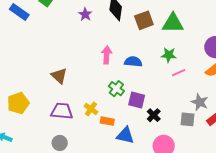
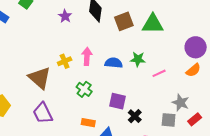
green star: (169, 55) -> (138, 59), moved
brown triangle: (59, 76) -> (40, 78), size x1.4
green cross: (116, 89) -> (84, 89), moved
yellow cross: (91, 109) -> (65, 61), moved, turned 32
purple trapezoid: (62, 111) -> (43, 113), turned -120

